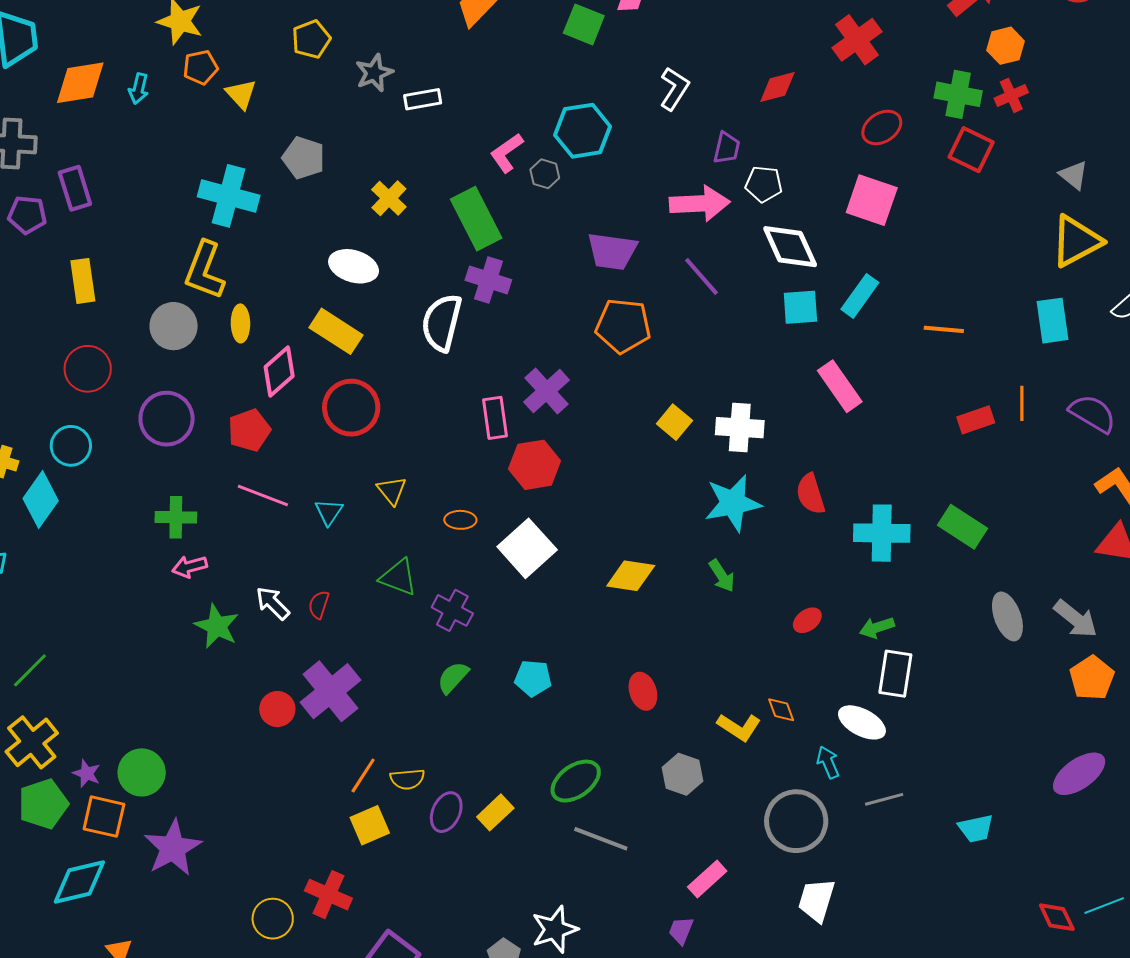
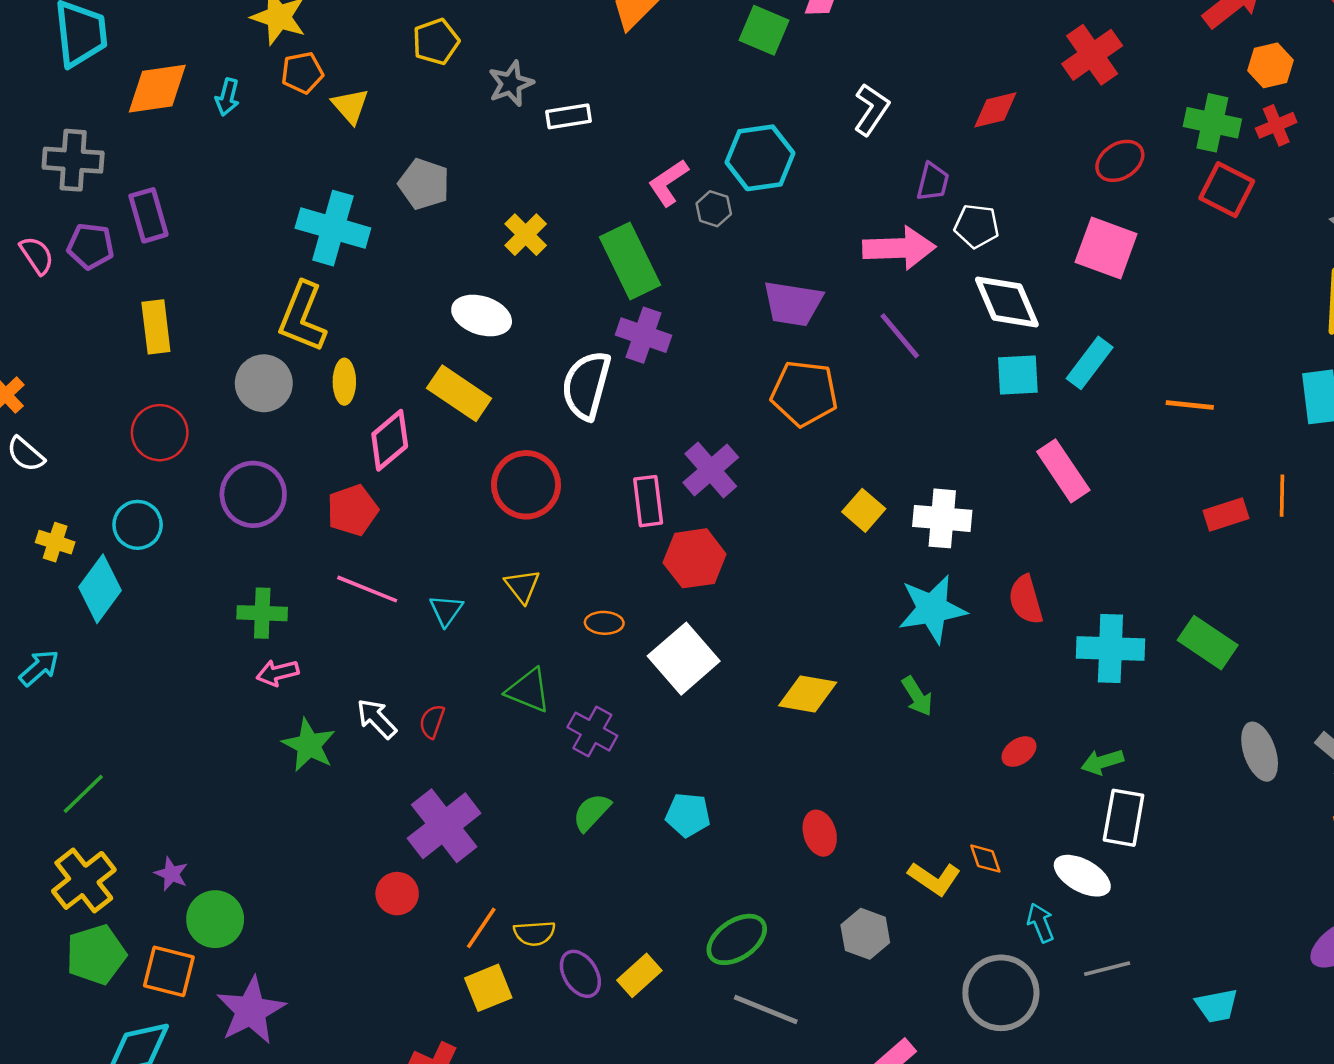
red circle: (351, 408) -> (526, 485), moved
red circle: (277, 709) -> (397, 894), moved
purple star: (87, 773) -> (171, 874), moved
purple ellipse: (446, 812) -> (580, 974), turned -57

